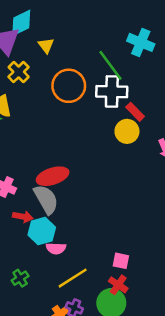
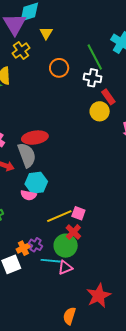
orange circle: (69, 86) -> (59, 68), size x0.7
white cross: (112, 92) -> (93, 78), size x0.7
cyan hexagon: (42, 231) -> (36, 183), moved
yellow line: (73, 278) -> (59, 216), moved

